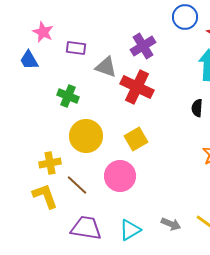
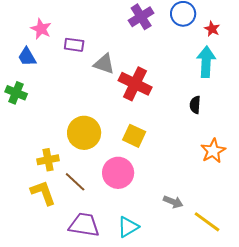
purple cross: (143, 46) -> (141, 17), moved
green cross: (68, 96) -> (16, 93), moved
yellow square: (136, 139) -> (134, 136), turned -35
gray arrow: (171, 224) -> (173, 202), moved

